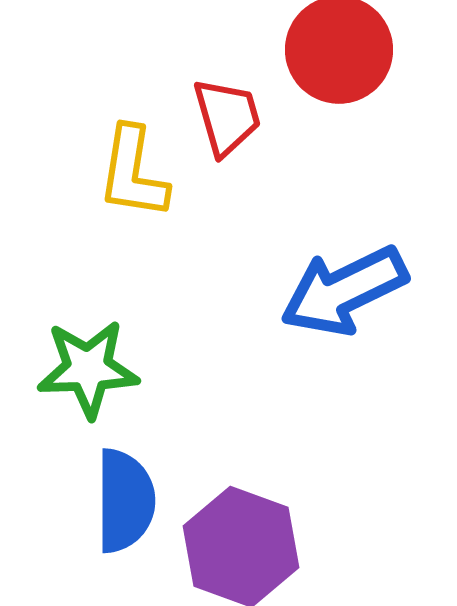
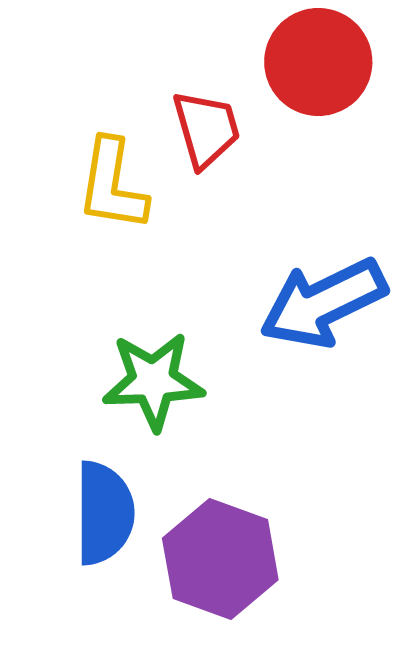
green star: (88, 369) -> (153, 381), moved

